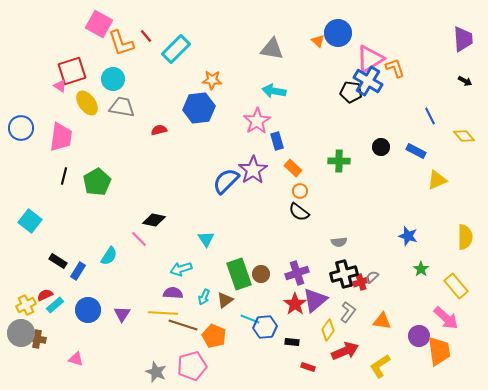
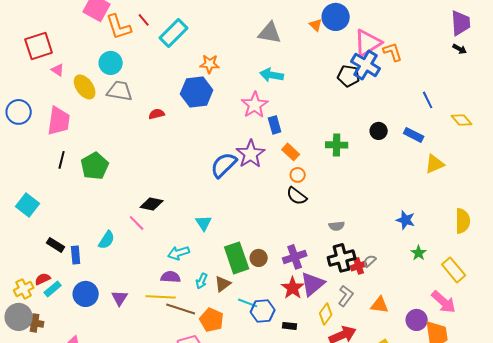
red square: (72, 71) -> (39, 46), moved
black arrow: (465, 81) -> (460, 49), moved
blue rectangle: (78, 271) -> (76, 255), turned -36

